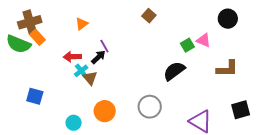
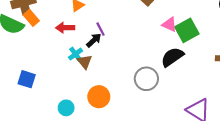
pink triangle: (204, 40) -> (169, 25), moved
green square: (187, 45) -> (187, 30), size x1.6
red arrow: (72, 57) -> (65, 28), moved
gray circle: (150, 107) -> (146, 79), moved

